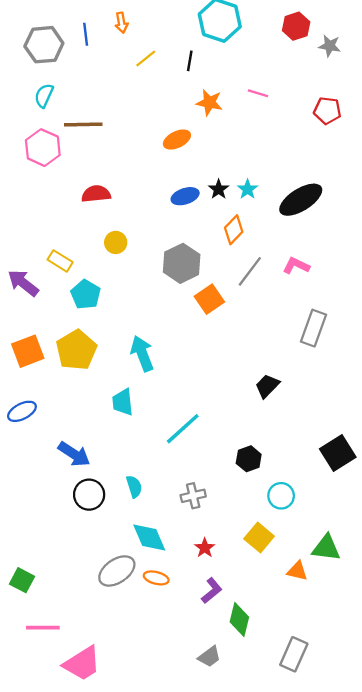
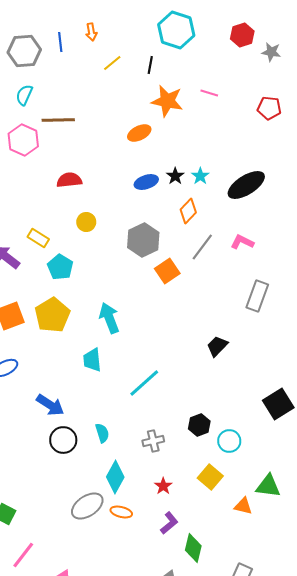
orange star: (209, 103) -> (167, 101), size x1.4
black hexagon: (249, 459) -> (199, 425), moved
cyan diamond: (149, 537) -> (115, 477), turned 52
pink line: (43, 628) -> (23, 555), turned -52

